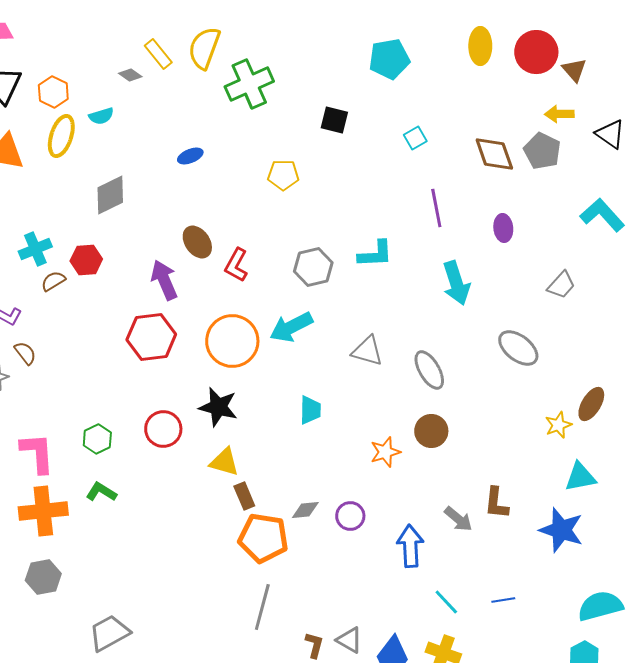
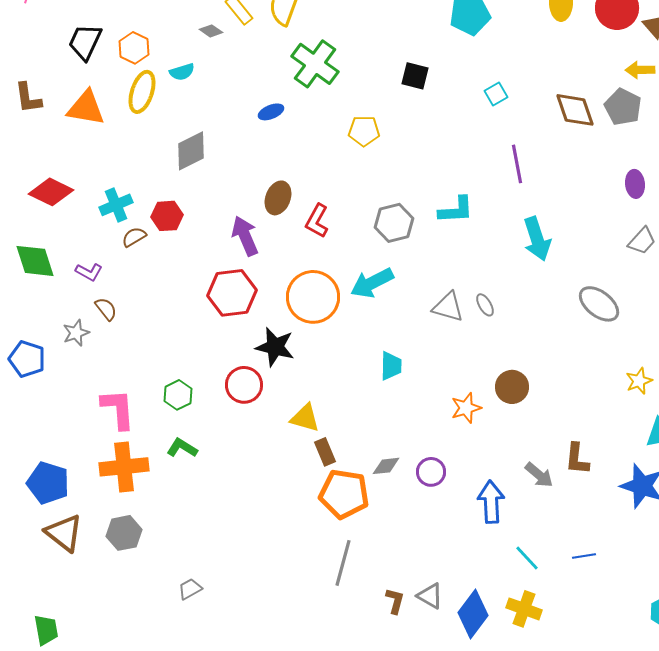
green cross: (249, 84) -> (315, 64), moved, turned -30
purple ellipse: (503, 228) -> (635, 184), moved
brown ellipse: (197, 242) -> (278, 198), turned 56
gray ellipse: (429, 370) -> (485, 305), moved, size x0.6
black star: (218, 407) -> (275, 347), moved
gray trapezoid: (109, 633) -> (190, 589), size x0.6

